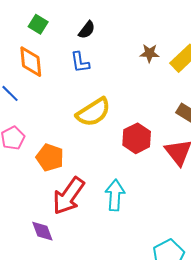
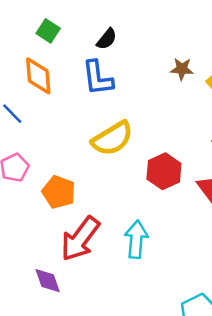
blue L-shape: (80, 62) -> (98, 78), size x1.4

